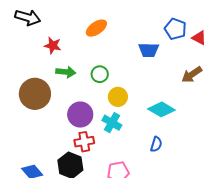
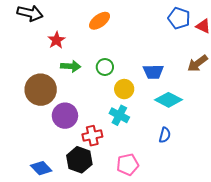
red star: (53, 45) -> (56, 40), turned 30
blue trapezoid: (149, 50) -> (153, 72), moved
purple circle: (80, 115) -> (65, 116), moved

